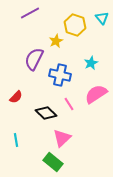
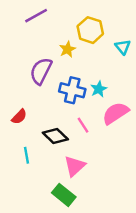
cyan triangle: (102, 18) -> (123, 47), moved
cyan star: (91, 63) -> (99, 89), moved
cyan line: (16, 140) -> (26, 155), moved

